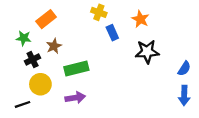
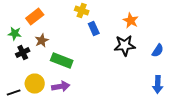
orange star: (140, 19) -> (131, 20), moved
green rectangle: (76, 69) -> (62, 60), turned 35
blue semicircle: (184, 69) -> (158, 50), moved
yellow circle: (40, 84) -> (35, 84), moved

